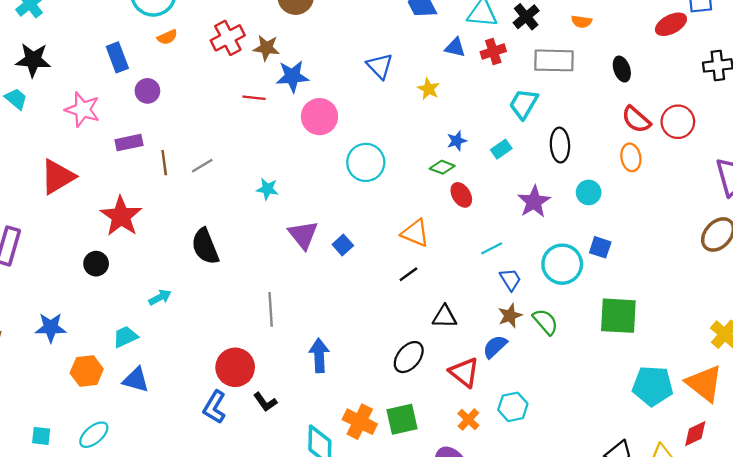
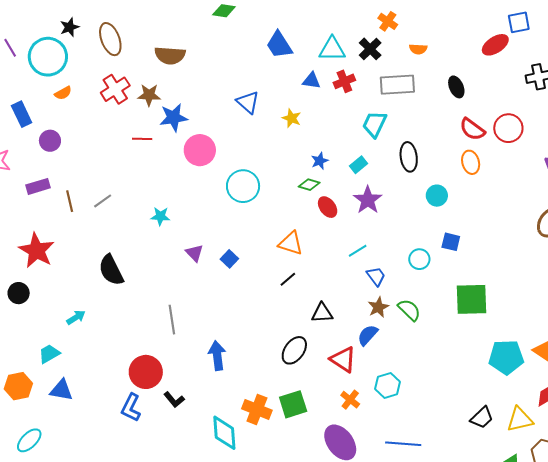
purple star: (534, 202) -> (368, 200), moved
purple triangle: (303, 235) -> (194, 253), size x0.7
cyan circle: (562, 264) -> (419, 259), size x0.6

